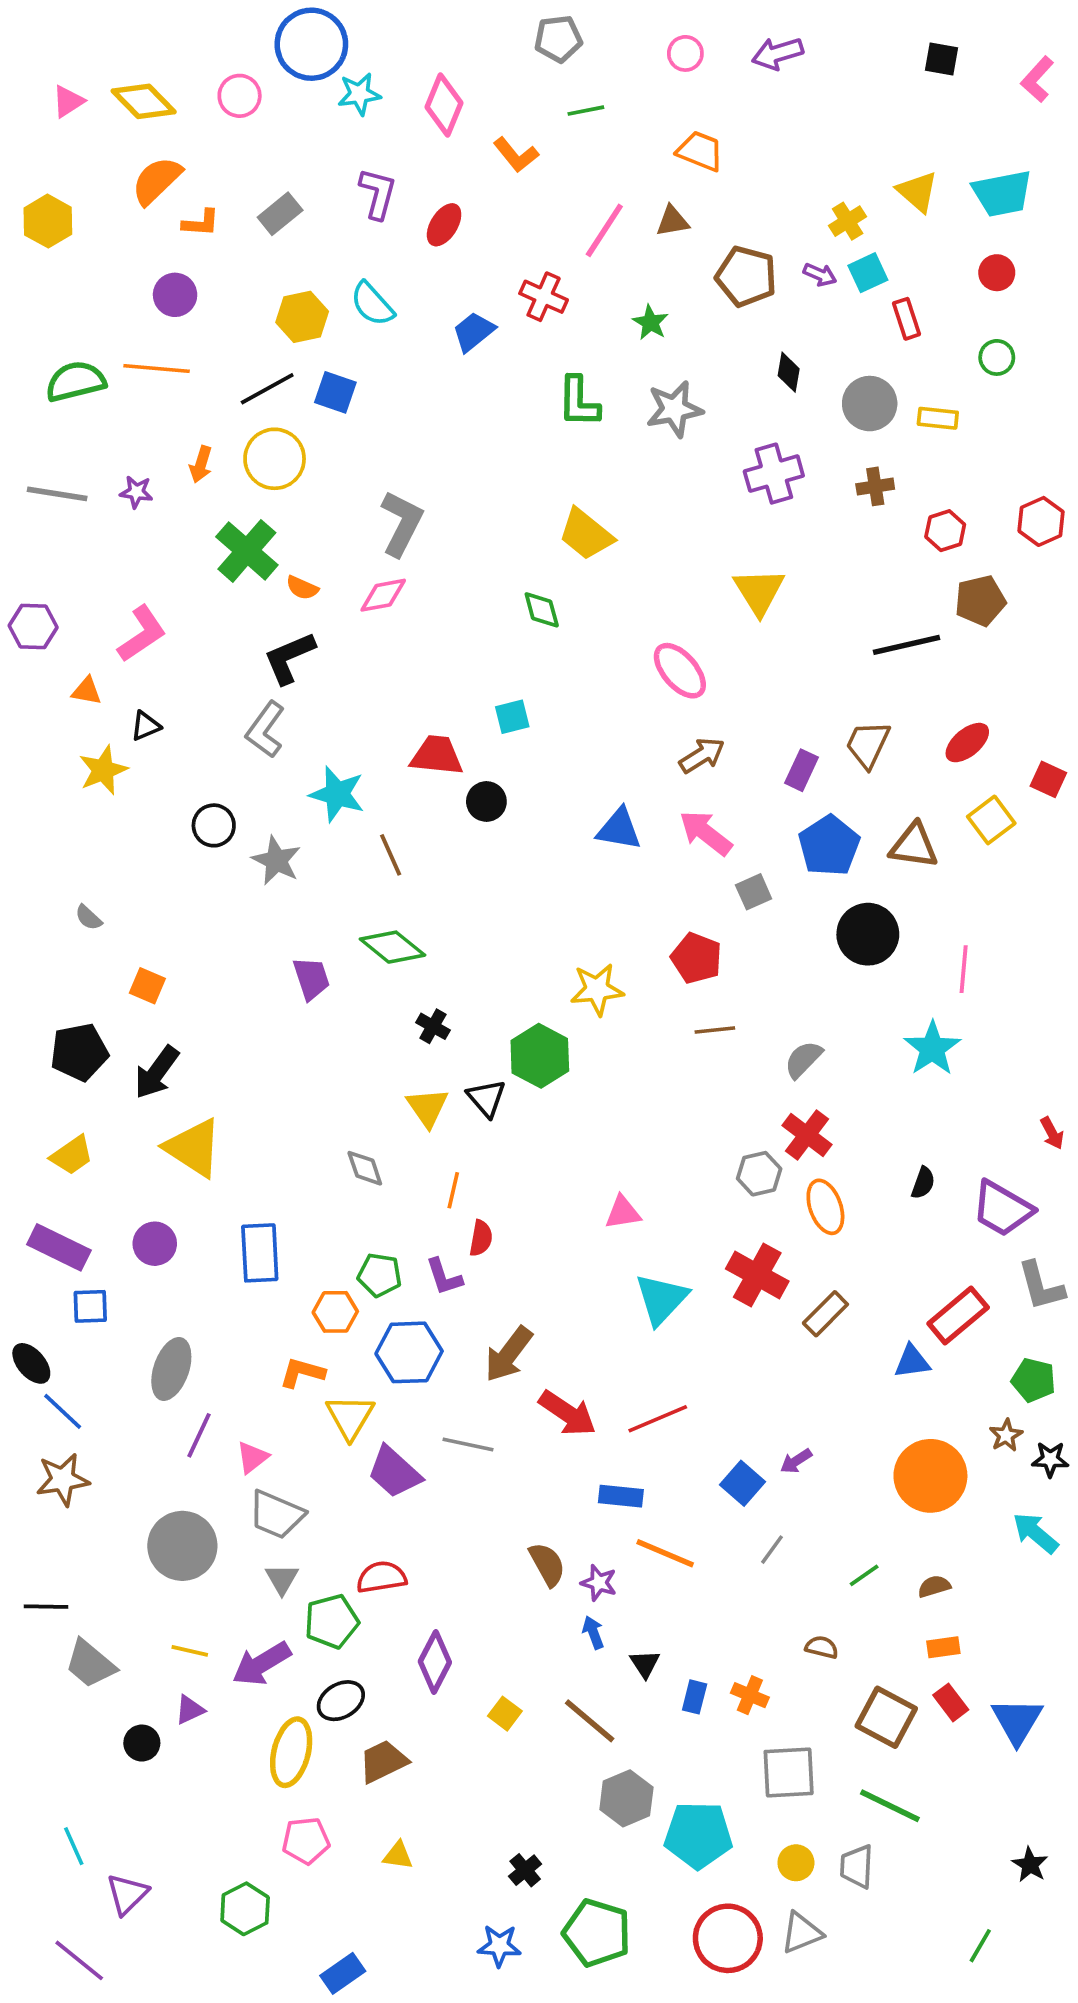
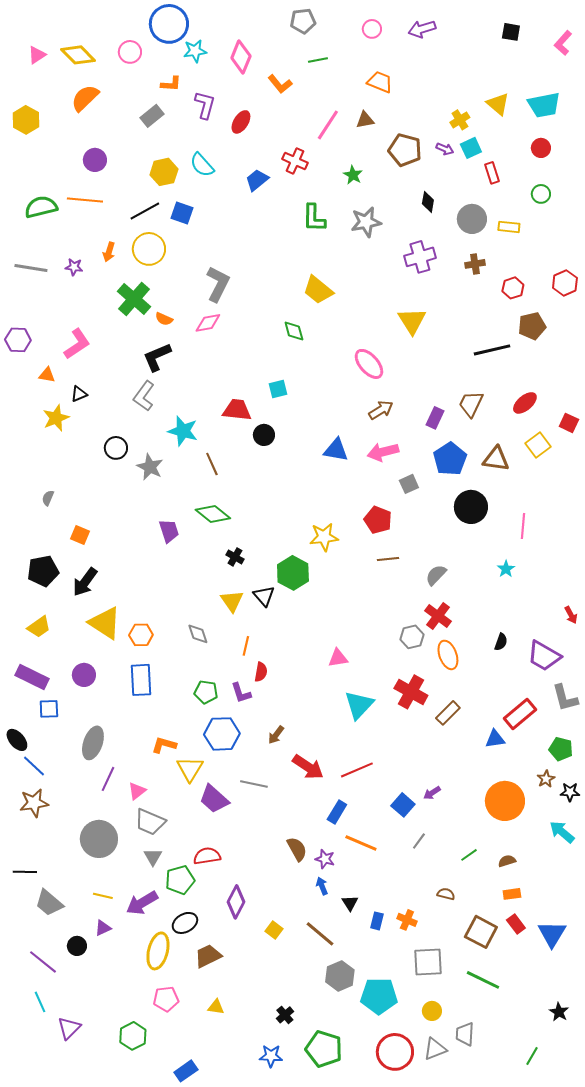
orange L-shape: (201, 223) -> (171, 84), moved
pink arrow: (706, 833) -> (383, 452), turned -52
gray semicircle: (88, 918) -> (48, 498), turned 70
cyan star: (932, 1048) -> (506, 569), size x0.6
orange hexagon: (335, 1312) -> (141, 635), moved
brown arrow: (509, 1354) -> (276, 735), size x0.6
blue rectangle: (621, 1496) -> (337, 812), turned -65
gray trapezoid: (857, 1866) -> (465, 1034), moved
purple line: (79, 1960) -> (43, 962), moved

